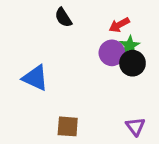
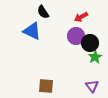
green star: (130, 46) -> (95, 57), moved
blue triangle: (35, 78) -> (32, 31), moved

